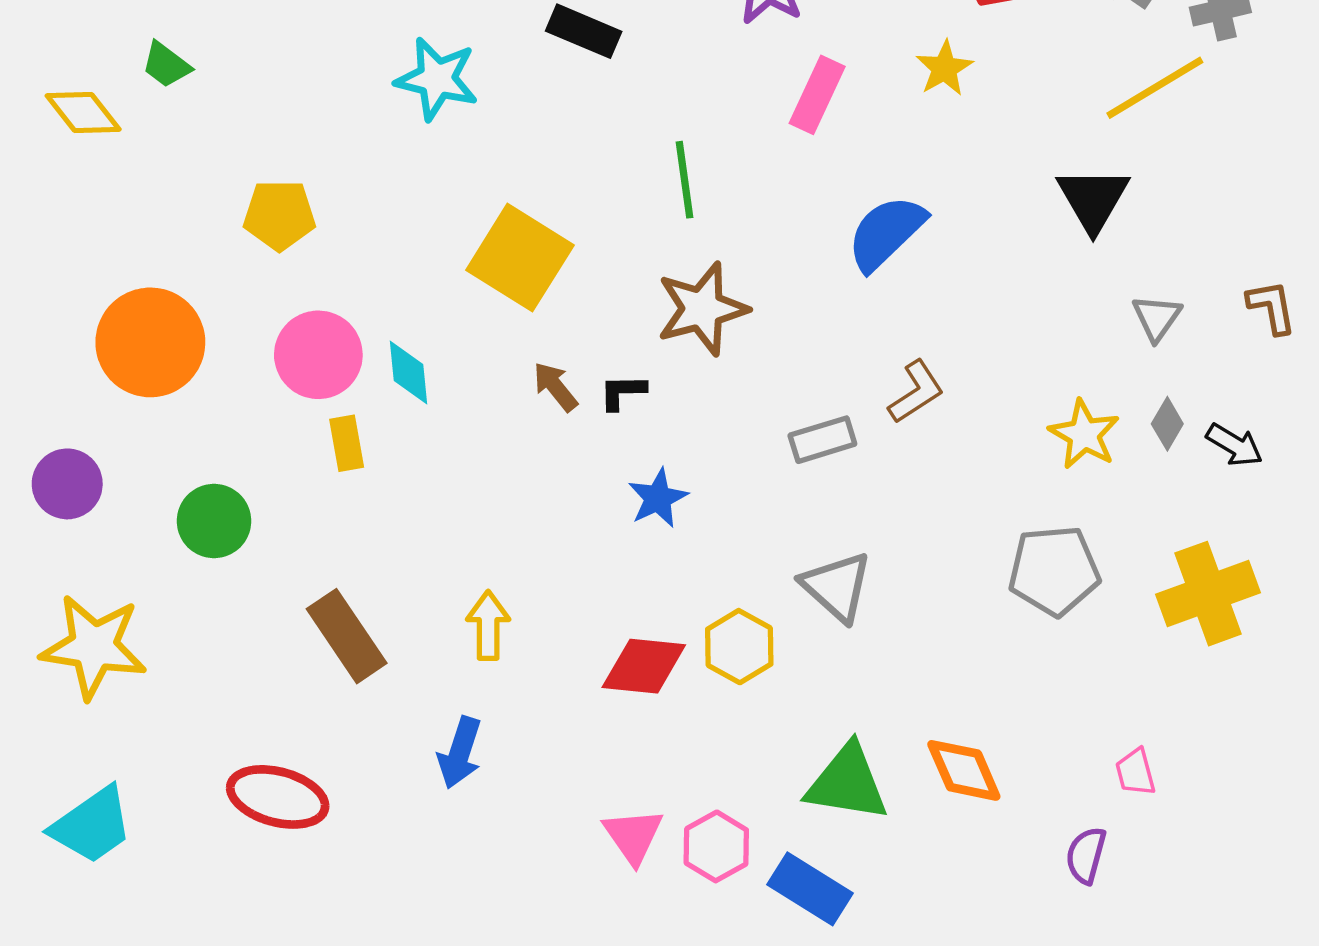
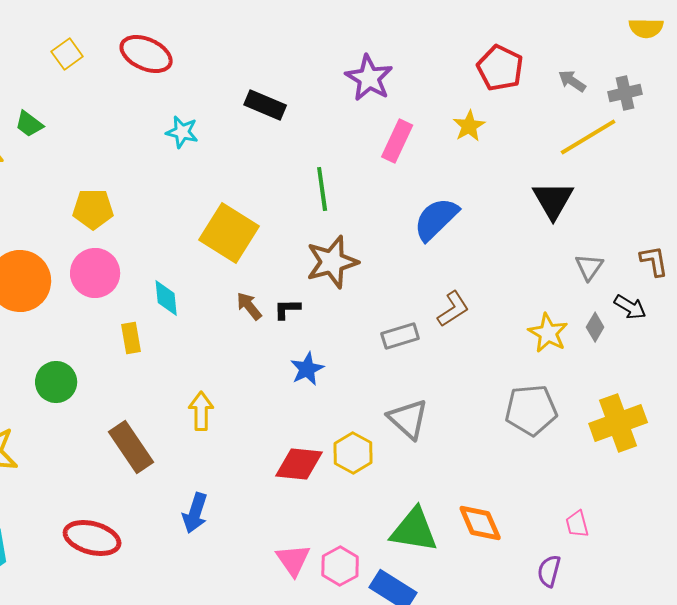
cyan star: (437, 79) -> (182, 132), size x0.7
pink circle: (318, 355) -> (95, 273), moved
black arrow: (1234, 445) -> (630, 307), moved
yellow arrow: (488, 625) -> (201, 411), moved

